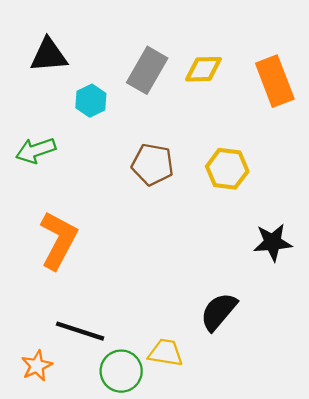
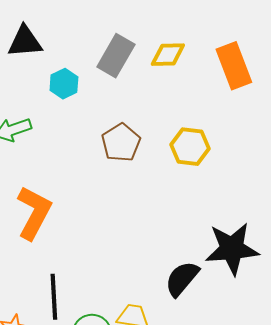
brown pentagon: (153, 164) -> (121, 143), turned 30
black star: (273, 242) -> (232, 249), moved, size x1.5
black line: (80, 331) -> (54, 297), turned 69

